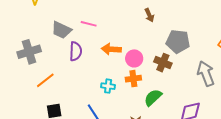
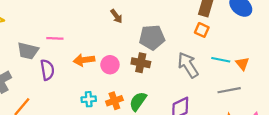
orange cross: (133, 79) -> (114, 101), moved

